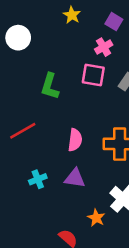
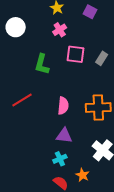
pink cross: (104, 47) -> (60, 30), moved
cyan cross: (38, 179) -> (60, 159), moved
orange star: (96, 218) -> (82, 175), moved

